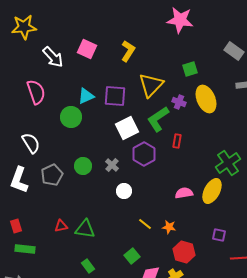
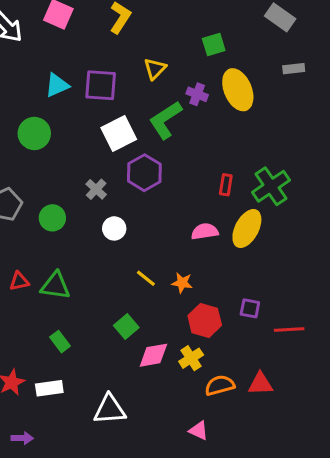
yellow triangle: (151, 85) -> (155, 69), size x0.6
green circle: (71, 117) -> (34, 133), moved
red rectangle: (177, 141) -> (226, 185), moved
green circle: (83, 166) -> (52, 218), moved
purple square: (219, 235) -> (250, 308), moved

